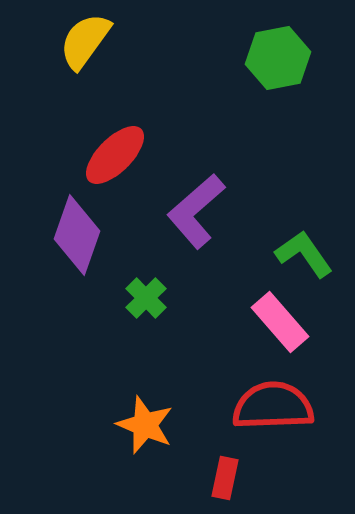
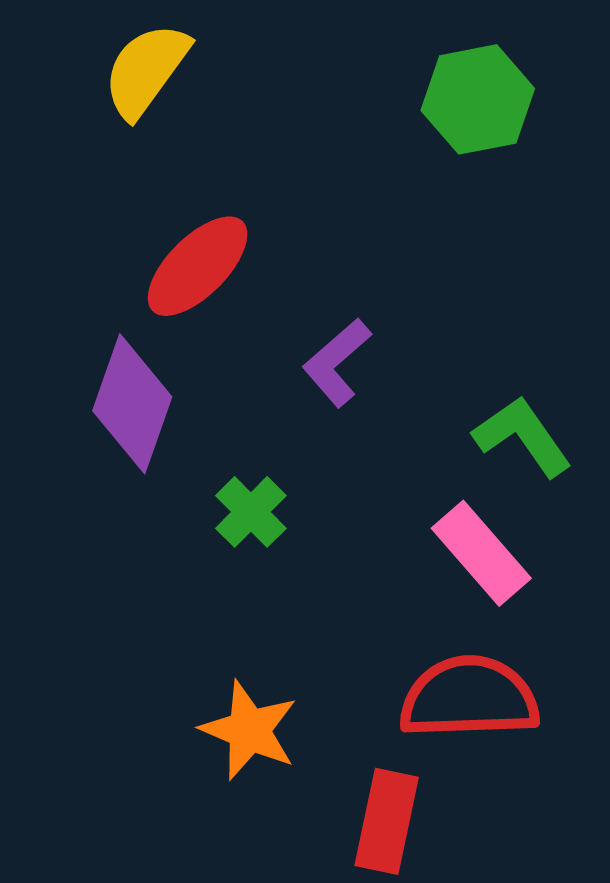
purple L-shape: (196, 211) -> (337, 362), size x0.7
red rectangle: (225, 478) -> (387, 821), size x1.4

